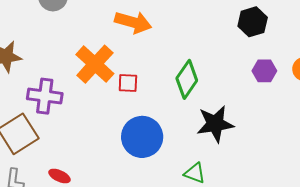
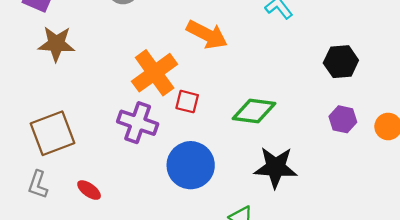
green diamond: (187, 79) -> (254, 111), turned 51
purple cross: (45, 96) -> (138, 123), moved

